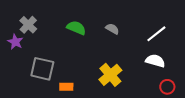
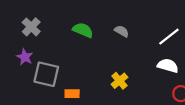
purple star: (15, 42) -> (25, 57), moved
yellow cross: (110, 75) -> (119, 81), size x0.7

